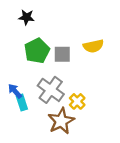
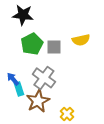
black star: (27, 17) -> (23, 15), size x1.5
yellow cross: (77, 101) -> (67, 114), moved
brown star: (61, 121) -> (38, 101), moved

